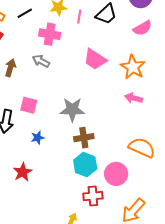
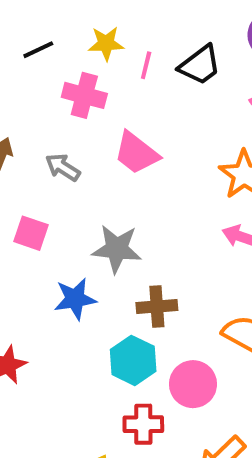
pink trapezoid: (95, 59) -> (136, 153), moved
gray arrow: (41, 61) -> (63, 167), moved
blue star: (38, 138) -> (75, 299), moved, size x1.5
brown cross: (84, 138) -> (157, 306), moved

